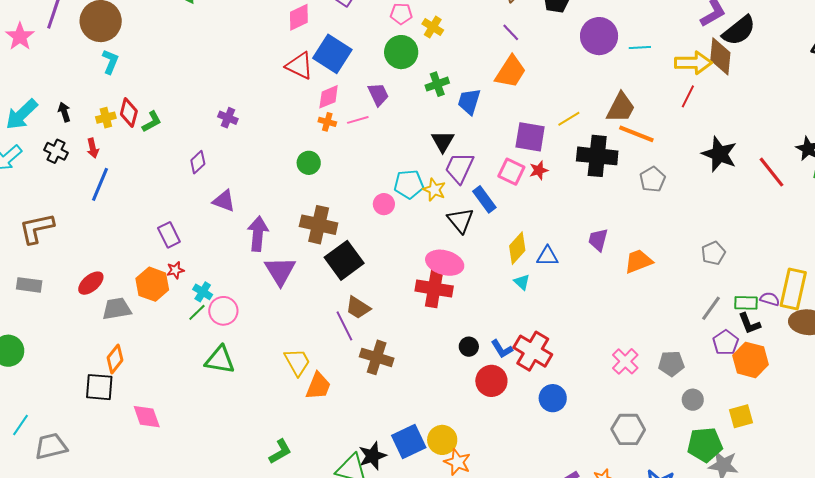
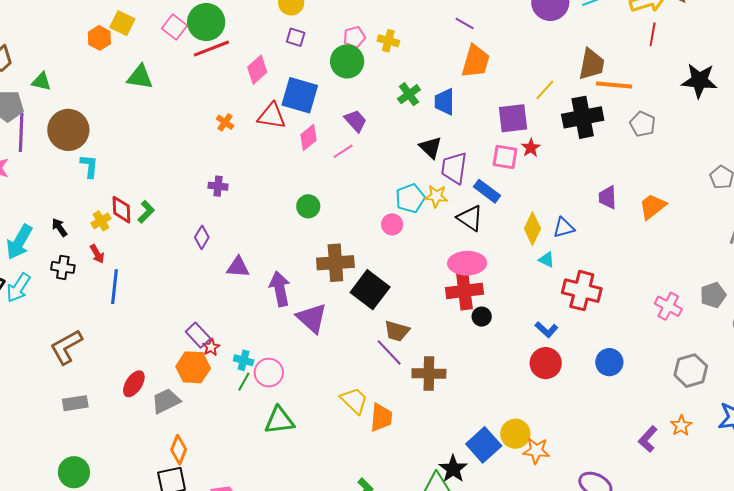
green circle: (401, 52) -> (347, 61), moved
orange cross: (327, 122) -> (225, 122), moved, turned 36
purple rectangle: (169, 235) -> (198, 335), moved
black circle: (469, 347) -> (482, 317), moved
red cross: (533, 351) -> (582, 291), moved

